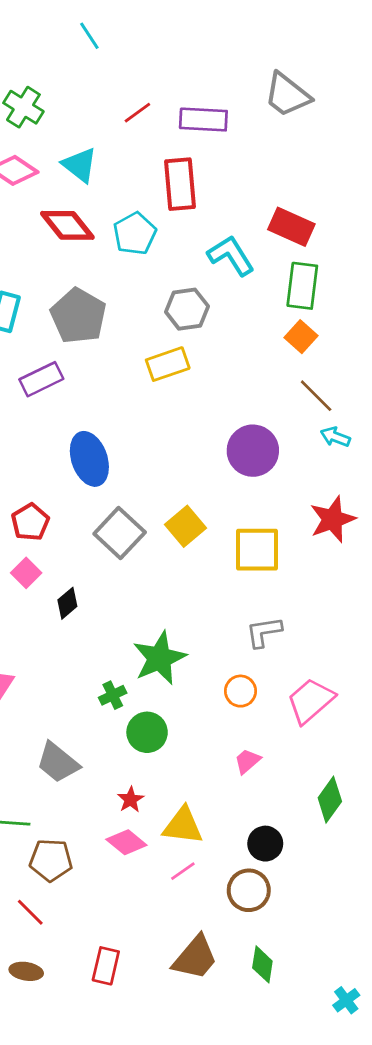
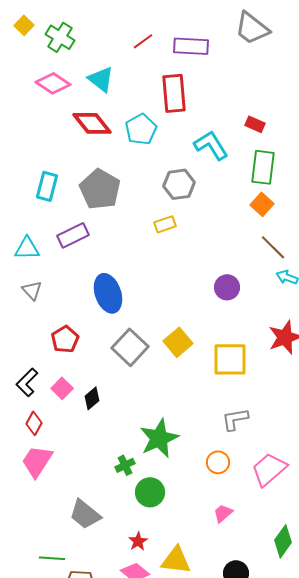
red rectangle: (291, 227) -> (255, 124), size x0.6
yellow rectangle: (168, 364) -> (165, 224), size x0.7
purple circle: (253, 451) -> (227, 287), size x0.7
pink square: (26, 573) -> (62, 388), moved

